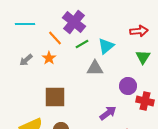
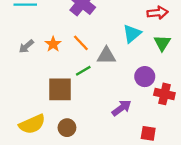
orange line: (55, 38) -> (81, 43), moved
green line: (82, 44) -> (83, 71), moved
cyan triangle: (106, 46) -> (132, 34), moved

